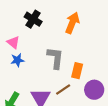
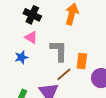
pink triangle: (13, 42) -> (31, 37), moved
brown line: (63, 90) -> (64, 74), moved

